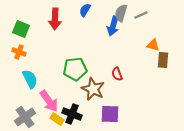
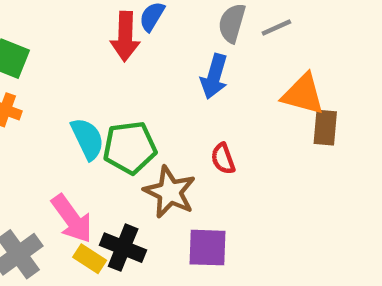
red arrow: (55, 19) -> (125, 36), moved
blue arrow: (113, 26) -> (214, 76), moved
orange triangle: (153, 45) -> (303, 94), size x1.5
cyan semicircle: (30, 79) -> (87, 139), moved

